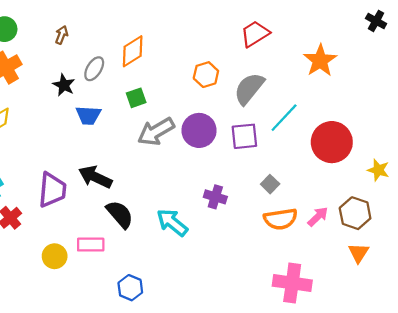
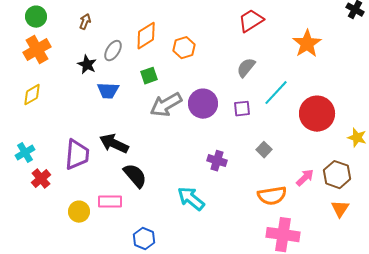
orange hexagon: (206, 75) -> (184, 48), moved
gray semicircle: (249, 89) -> (246, 68), size x0.7
purple square: (244, 136) -> (242, 109), size x0.7
orange semicircle: (281, 219) -> (272, 196), moved
cyan arrow: (172, 222) -> (191, 199), moved

